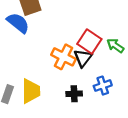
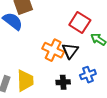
red square: (89, 42) -> (80, 23), moved

